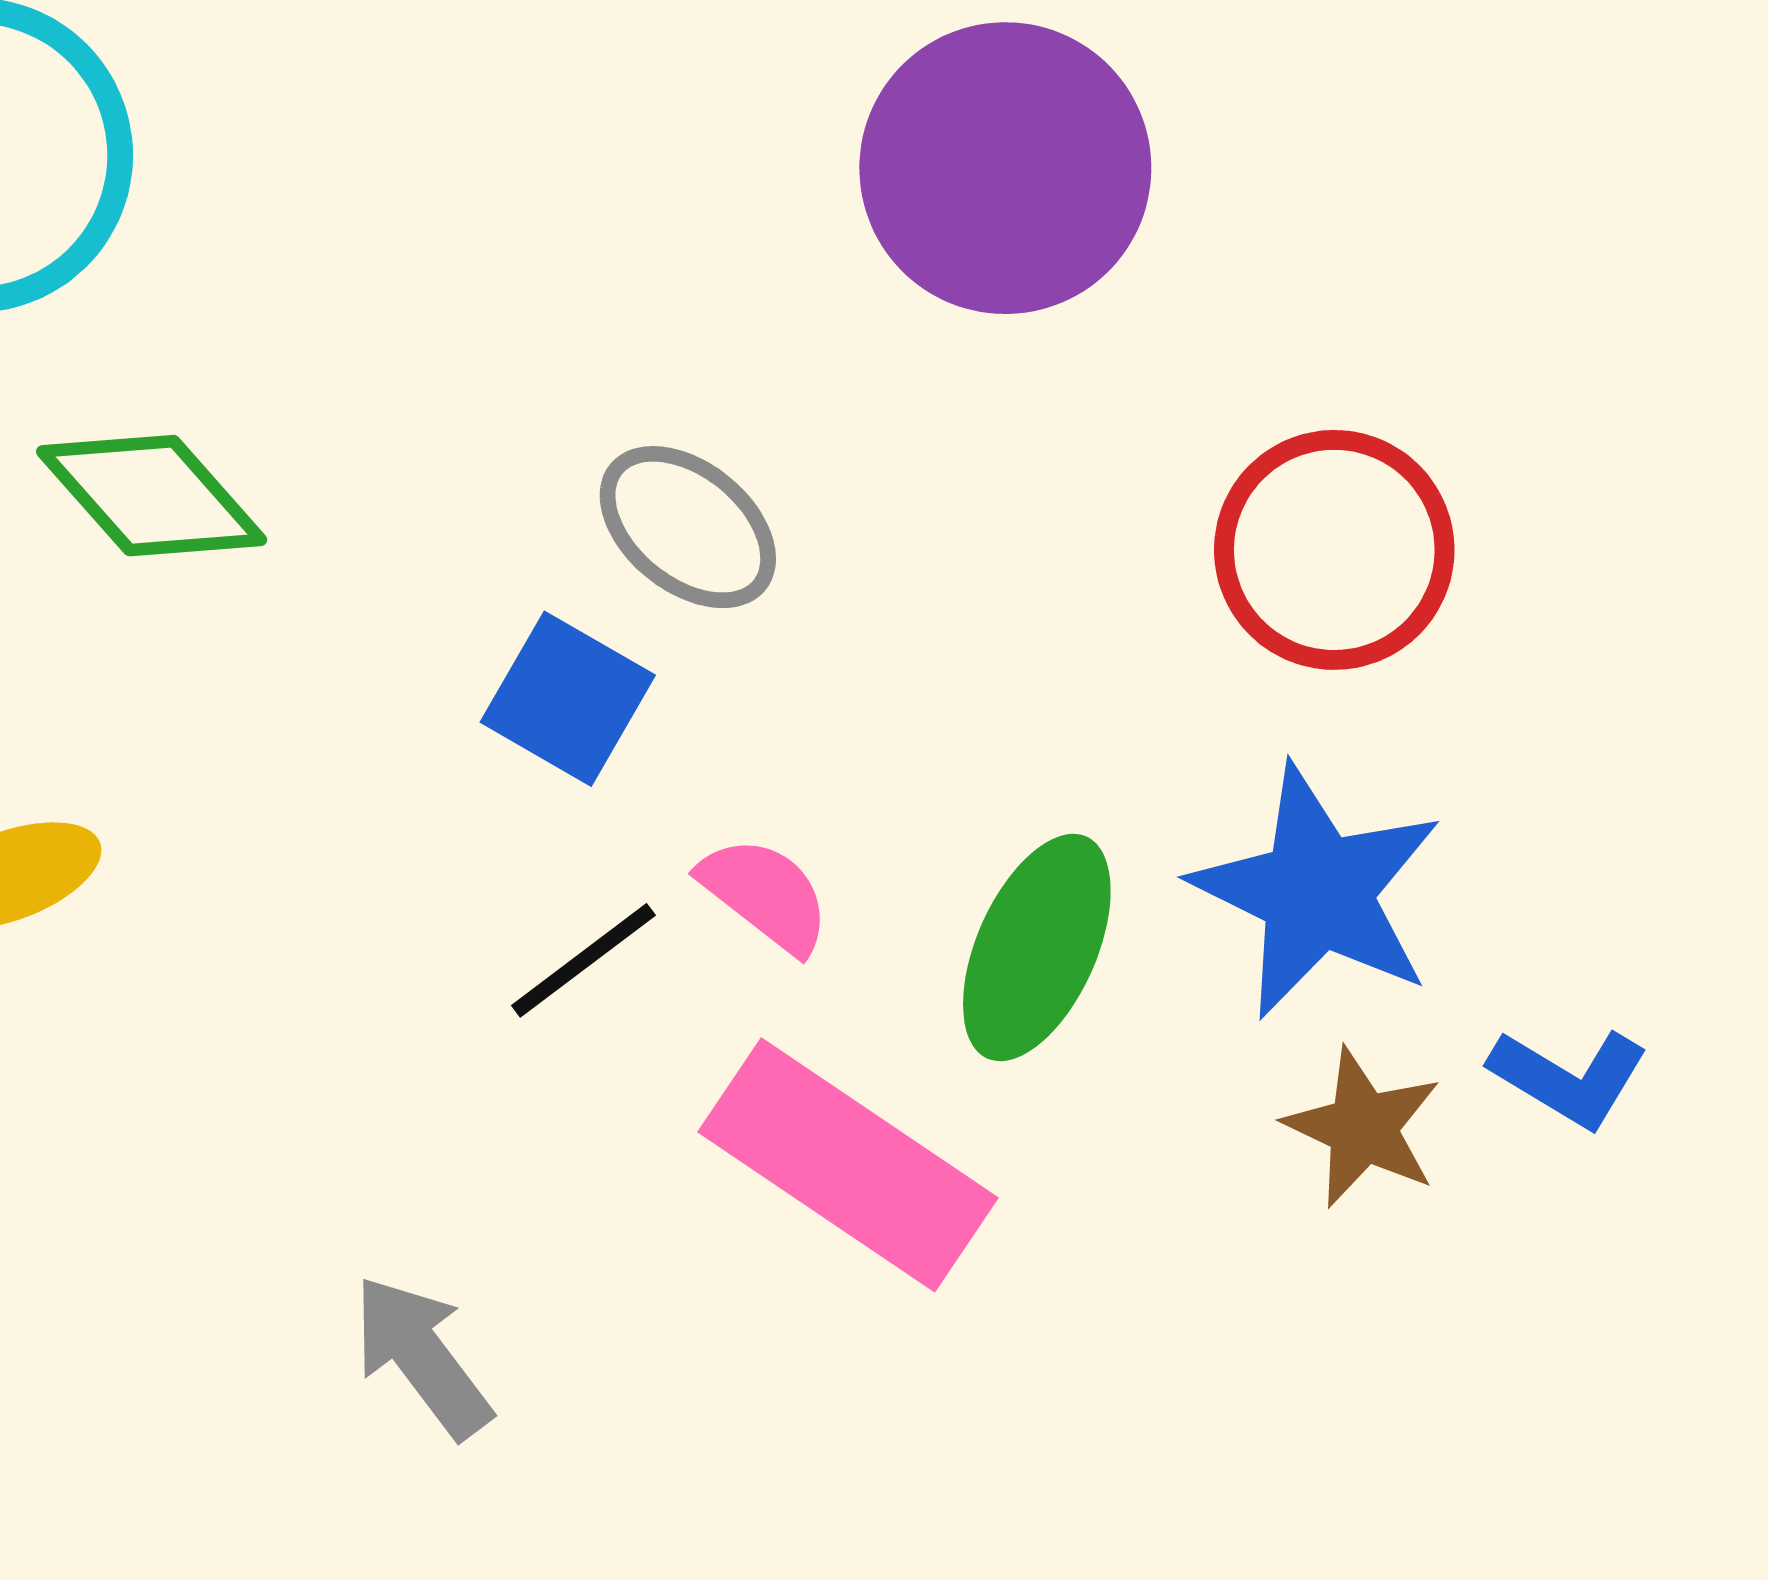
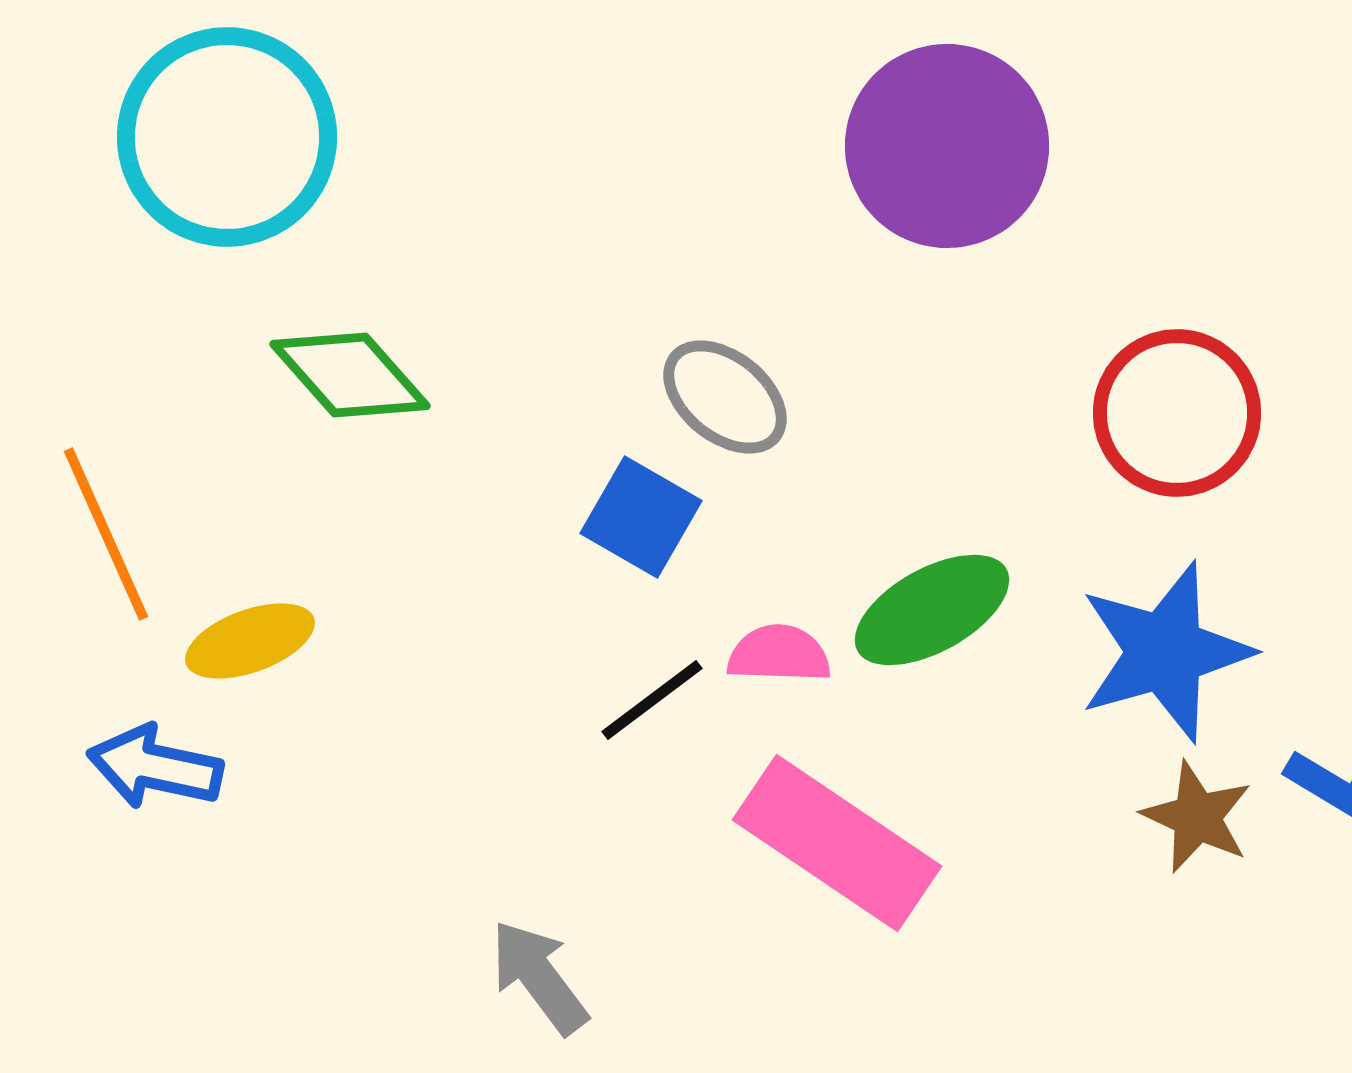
blue star: (1317, 892) -> (1165, 652), turned 30
pink semicircle: (765, 895) -> (779, 654), turned -36
green ellipse: (1037, 948) -> (932, 610), moved, turned 37

